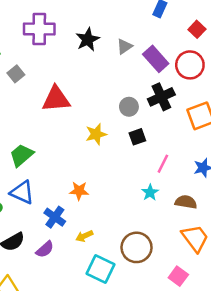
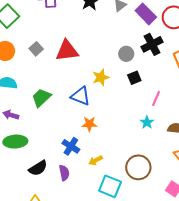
gray square: (16, 74) -> (36, 49), moved
blue triangle: (22, 192) -> (81, 96), moved
purple semicircle: (45, 249) -> (64, 173), turned -56

